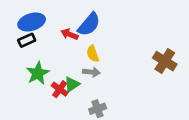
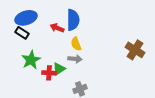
blue semicircle: (89, 24) -> (73, 20), turned -40
black rectangle: (27, 40) -> (22, 33), turned 56
red cross: (60, 89) -> (49, 73), turned -32

